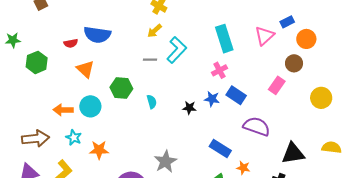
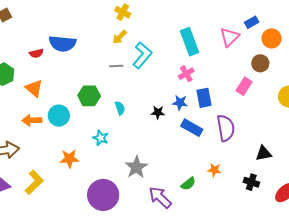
orange triangle: (85, 69) -> (34, 88), moved
blue rectangle: (236, 95) -> (204, 98), turned 48
purple semicircle: (257, 126) -> (226, 128), turned 64
cyan star: (74, 138) -> (101, 138), moved
blue rectangle: (220, 148) -> (192, 128), moved
black triangle: (293, 153) -> (264, 153), size x0.7

